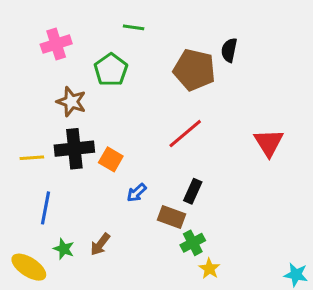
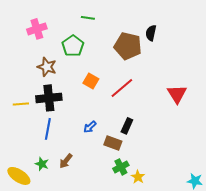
orange square: (111, 159) -> (91, 81), moved
blue line: (46, 208) -> (48, 129), moved
green cross: (193, 243) -> (121, 167), moved

